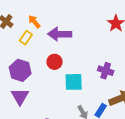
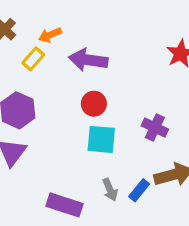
orange arrow: (34, 22) -> (50, 35), turned -80
red circle: (55, 62) -> (94, 104), moved

